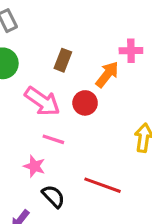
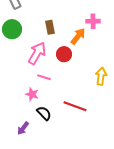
brown rectangle: (63, 60) -> (50, 27), turned -32
pink arrow: (42, 101) -> (37, 53), turned -95

